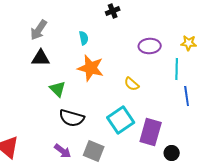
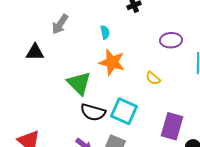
black triangle: (41, 58) -> (35, 52), moved
green triangle: (58, 89) -> (79, 83), size x1.5
cyan square: (121, 120) -> (124, 111), moved, turned -32

